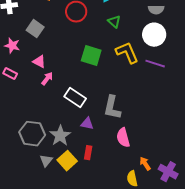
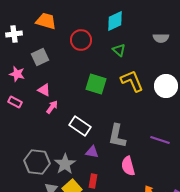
gray square: (35, 29) -> (40, 57), turned 30
white circle: (154, 35) -> (166, 86), moved
purple line: (155, 64) -> (160, 140), moved

